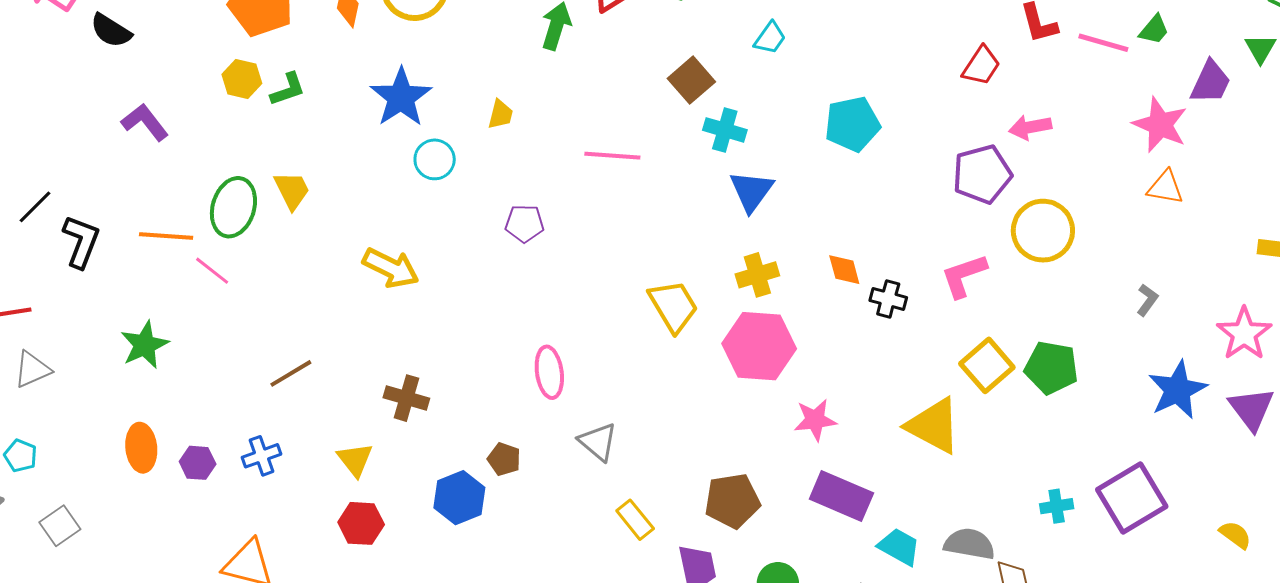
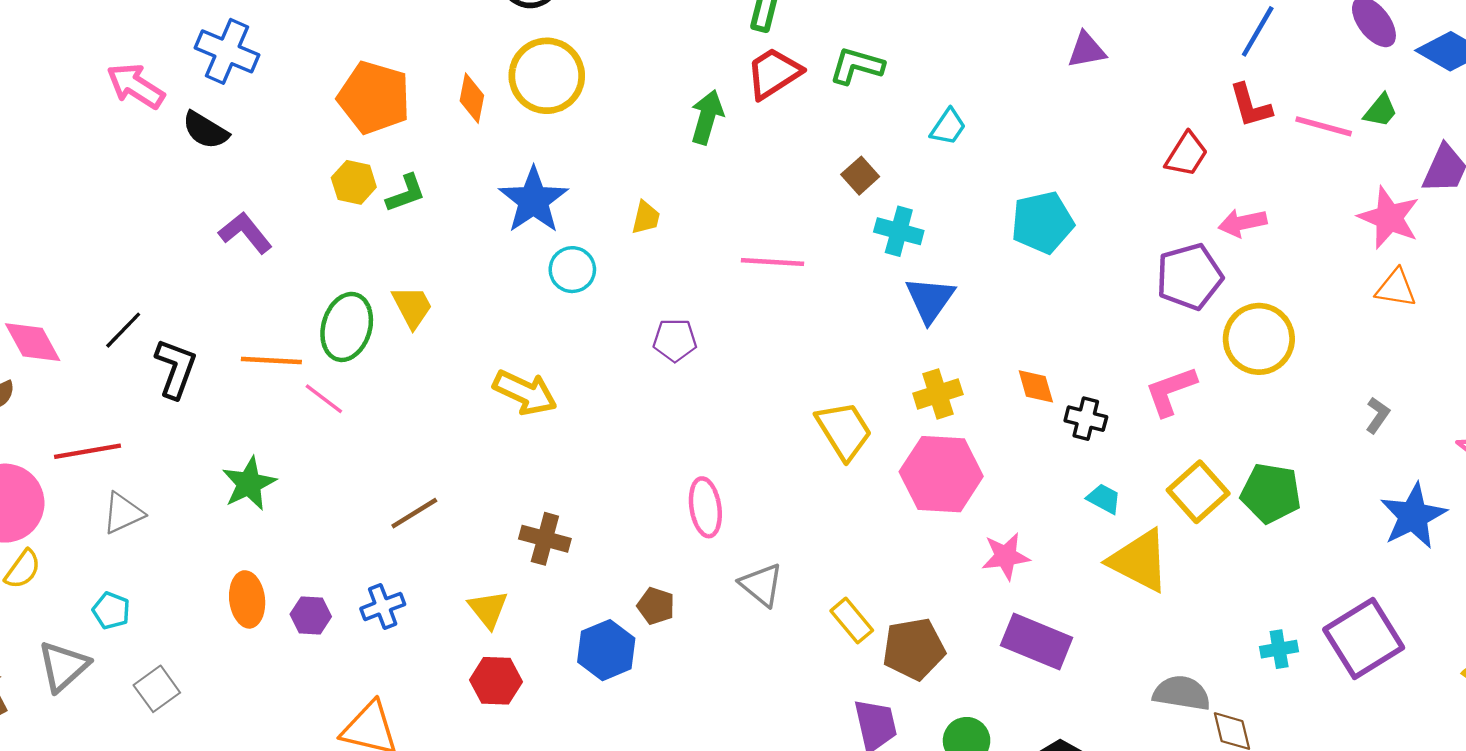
brown square: (691, 80) -> (860, 176), size x0.7
yellow rectangle: (635, 520) -> (852, 621), moved
cyan trapezoid: (899, 547) -> (1104, 499), moved, size x0.7

